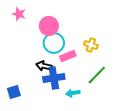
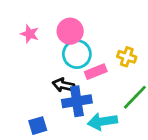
pink star: (19, 14) -> (30, 34), moved
blue square: (14, 92) -> (38, 126), moved
cyan arrow: (73, 93) -> (102, 121), size x1.5

